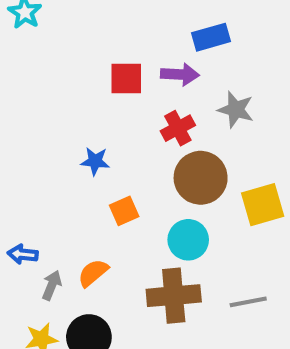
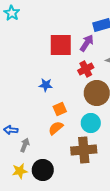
purple arrow: (180, 74) -> (87, 43), turned -60
red square: (126, 79) -> (61, 45), size x1.4
orange semicircle: (93, 273) -> (56, 128), moved

